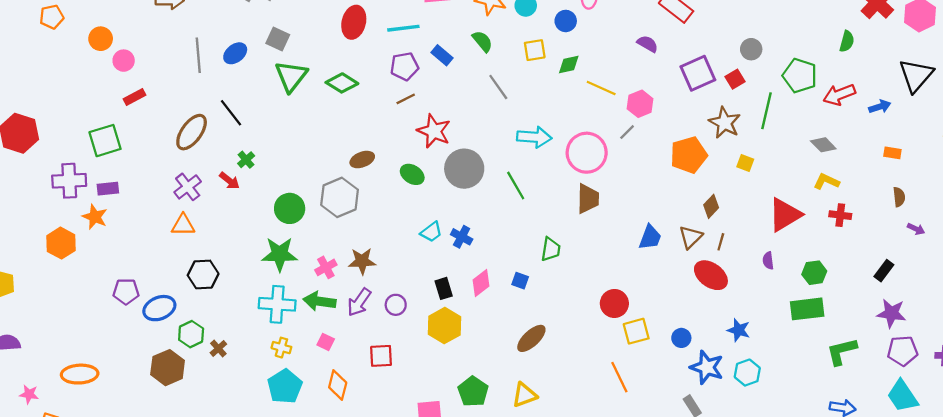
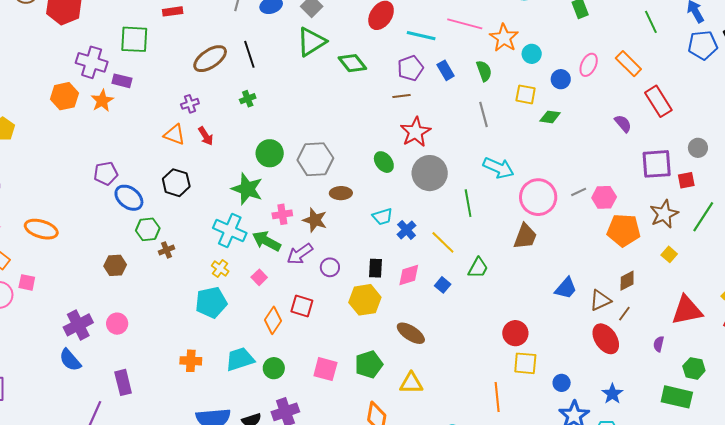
gray circle: (751, 49) -> (698, 148), moved
purple pentagon: (404, 66) -> (410, 68), turned -30
yellow line: (601, 88) -> (443, 242), moved
pink hexagon: (640, 104) -> (604, 197), moved
brown ellipse: (362, 160) -> (341, 193), moved
red arrow: (229, 181) -> (206, 136), moved
purple cross: (188, 187) -> (190, 104), size x0.7
orange hexagon: (61, 243) -> (64, 96), moved
purple pentagon: (126, 291) -> (106, 173), turned -30
blue ellipse: (159, 308) -> (129, 198), turned 40
brown ellipse: (531, 338) -> (411, 333), moved, turned 56
brown hexagon: (168, 368) -> (115, 265), moved, size x0.7
orange diamond: (338, 385) -> (273, 320), moved

